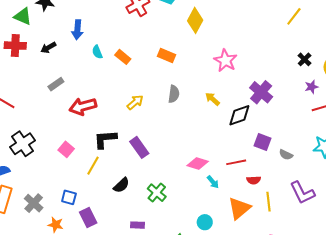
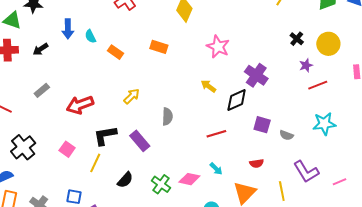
cyan semicircle: (97, 52) -> (90, 36), moved
gray rectangle: (56, 84) -> (42, 90), moved
gray semicircle: (174, 94) -> (167, 117), moved
red line: (236, 162) -> (216, 134), moved
pink diamond: (198, 163) -> (189, 179), moved
yellow line: (269, 202) -> (282, 191), moved

